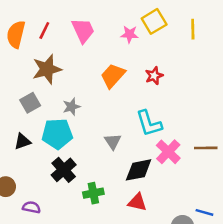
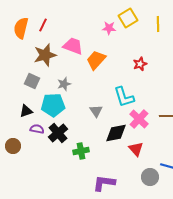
pink trapezoid: (83, 30) -> (73, 46), moved, turned -45
red star: (154, 76) -> (140, 64), moved
gray square: (30, 103) -> (32, 81), turned -35
red triangle: (137, 202) -> (136, 149), moved, turned 35
purple semicircle: (31, 207) -> (37, 129), moved

